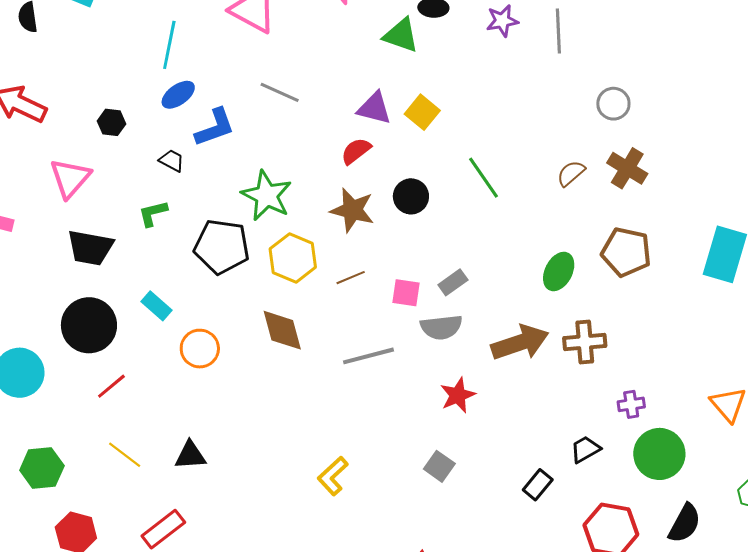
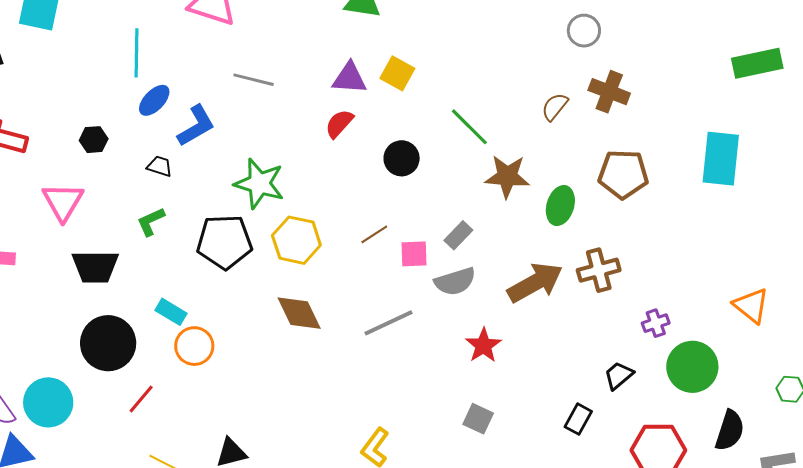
brown star: (352, 210) -> (507, 176), moved
brown line: (351, 278) -> (374, 234), moved
orange circle: (200, 349) -> (194, 346), moved

